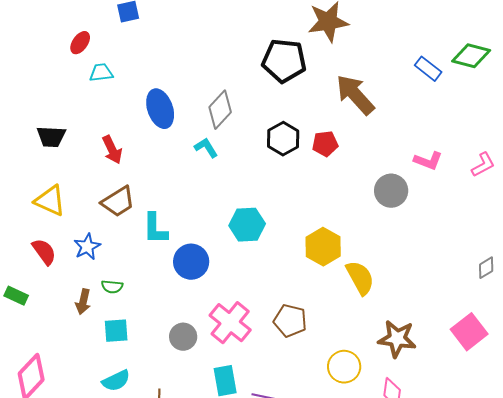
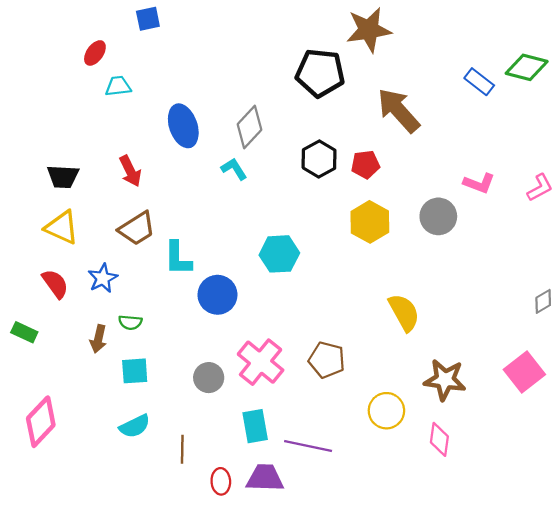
black trapezoid: (51, 137) -> (63, 177), moved
yellow hexagon: (323, 247) -> (370, 222), moved

